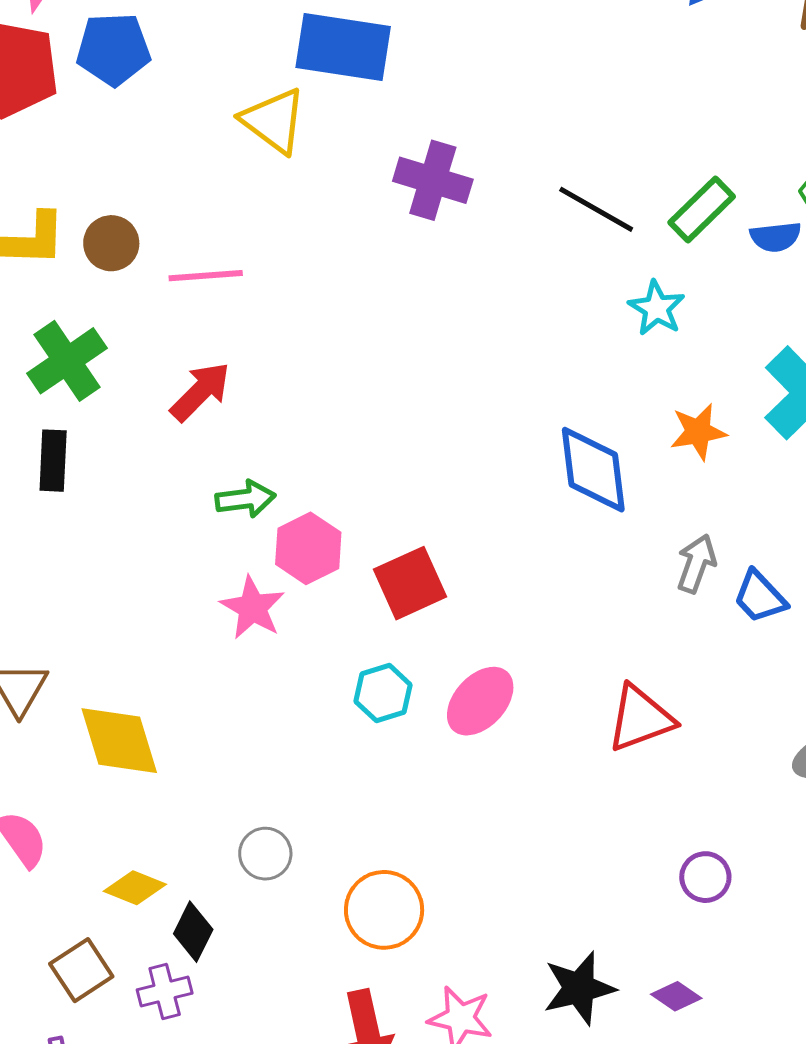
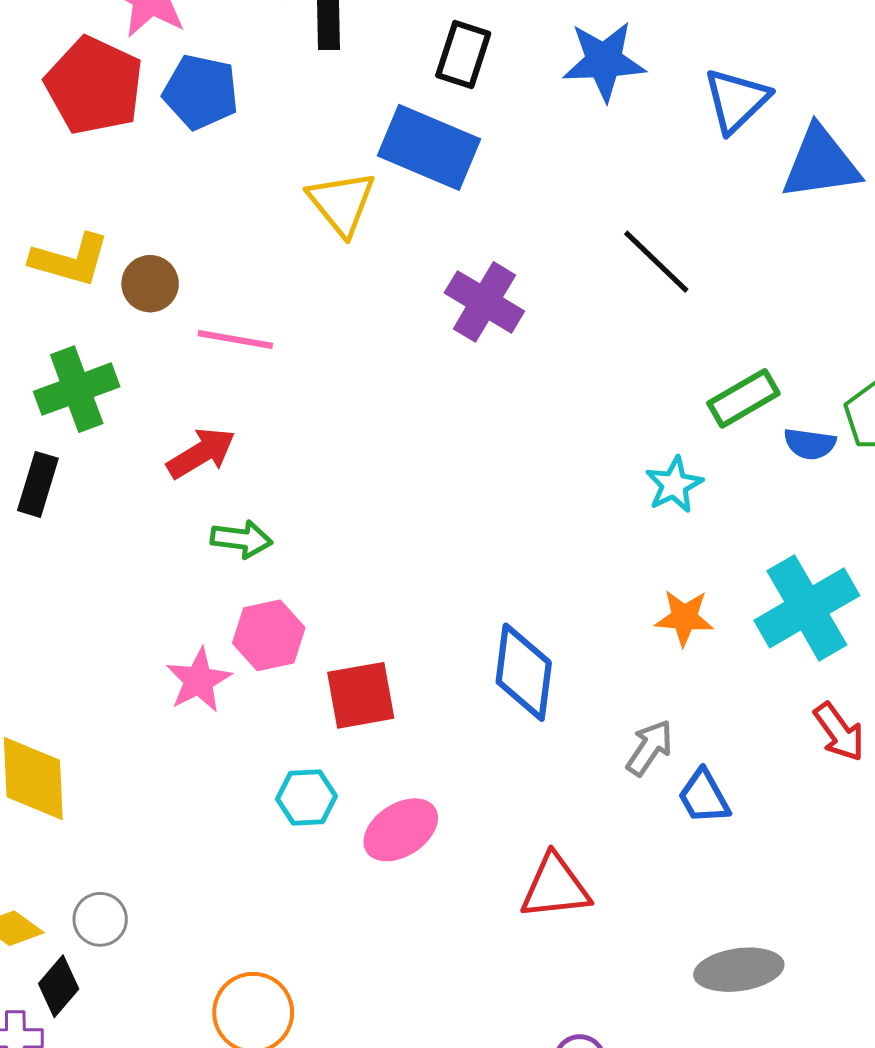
black line: (596, 209) -> (656, 262), moved
blue diamond: (593, 470) -> (524, 672), moved
green arrow: (245, 499) -> (241, 539), moved
gray circle: (265, 854) -> (100, 919), moved

